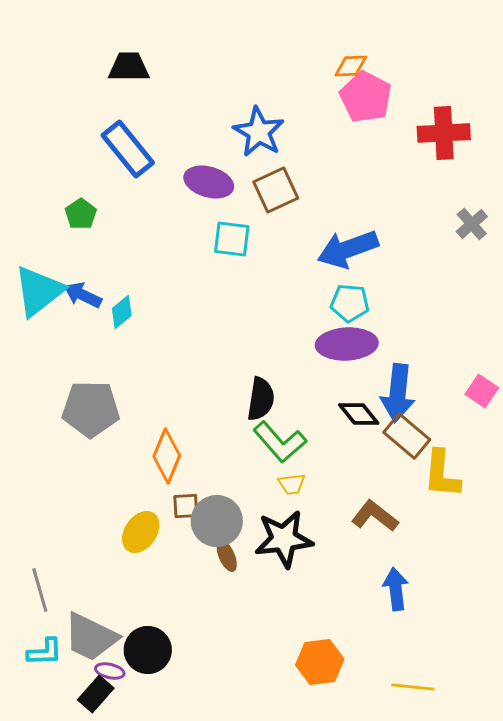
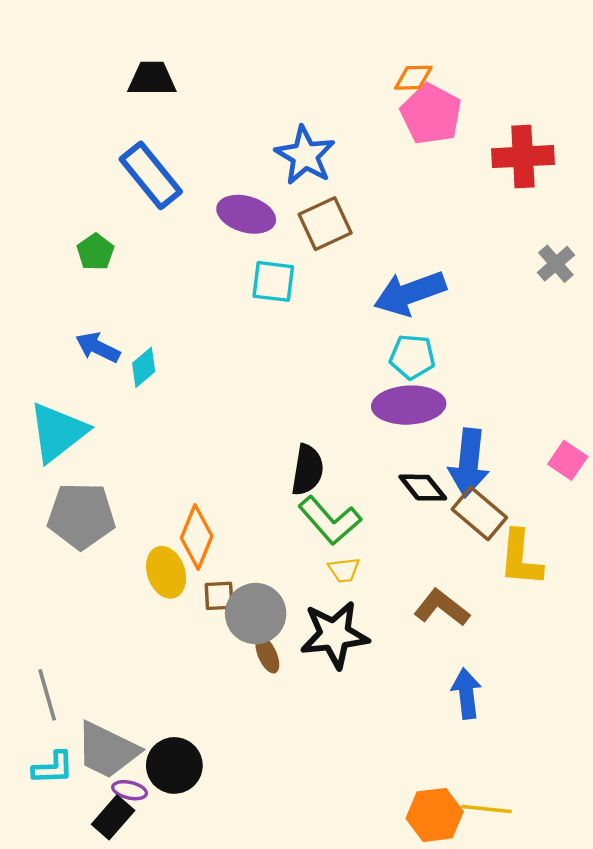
cyan triangle: (39, 291) -> (58, 432), moved
gray pentagon: (91, 409) -> (81, 516), moved
yellow ellipse: (141, 532) -> (166, 572), moved, turned -54
orange hexagon: (320, 662) -> (435, 815), moved

